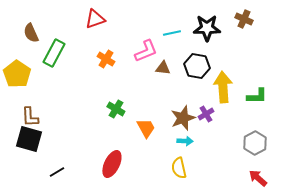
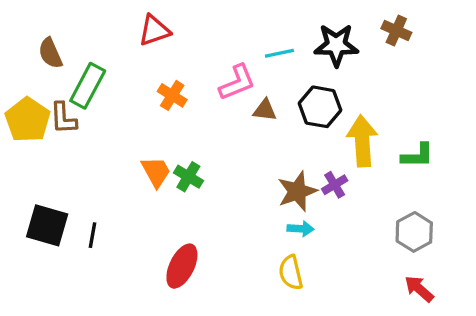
brown L-shape: (30, 117) -> (63, 118), moved
orange trapezoid: (146, 128) -> (156, 172), moved
black line: (57, 172) -> (93, 235), moved, turned -49

